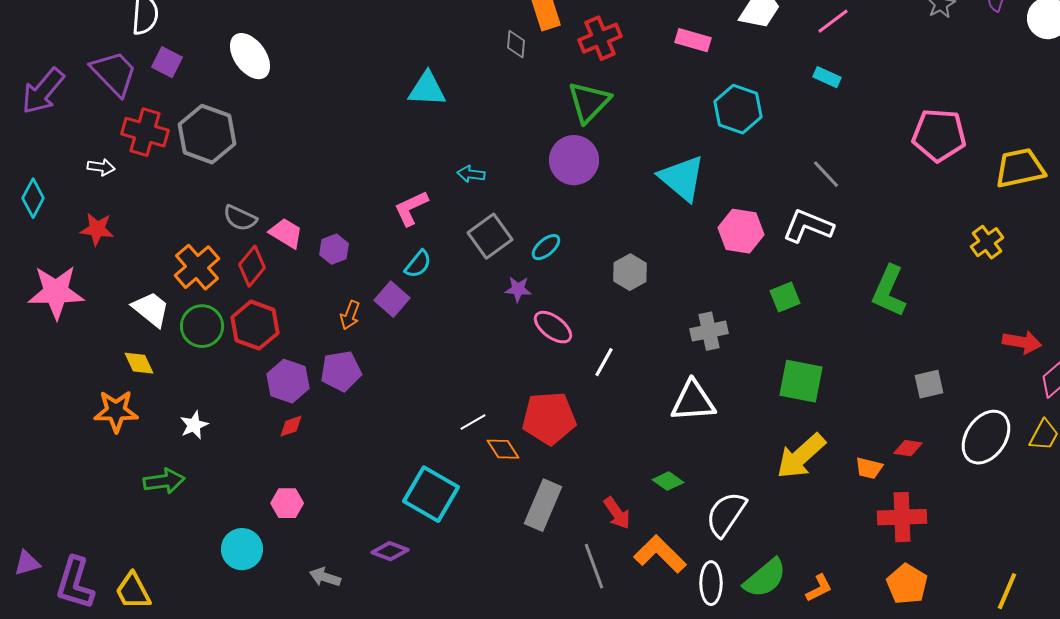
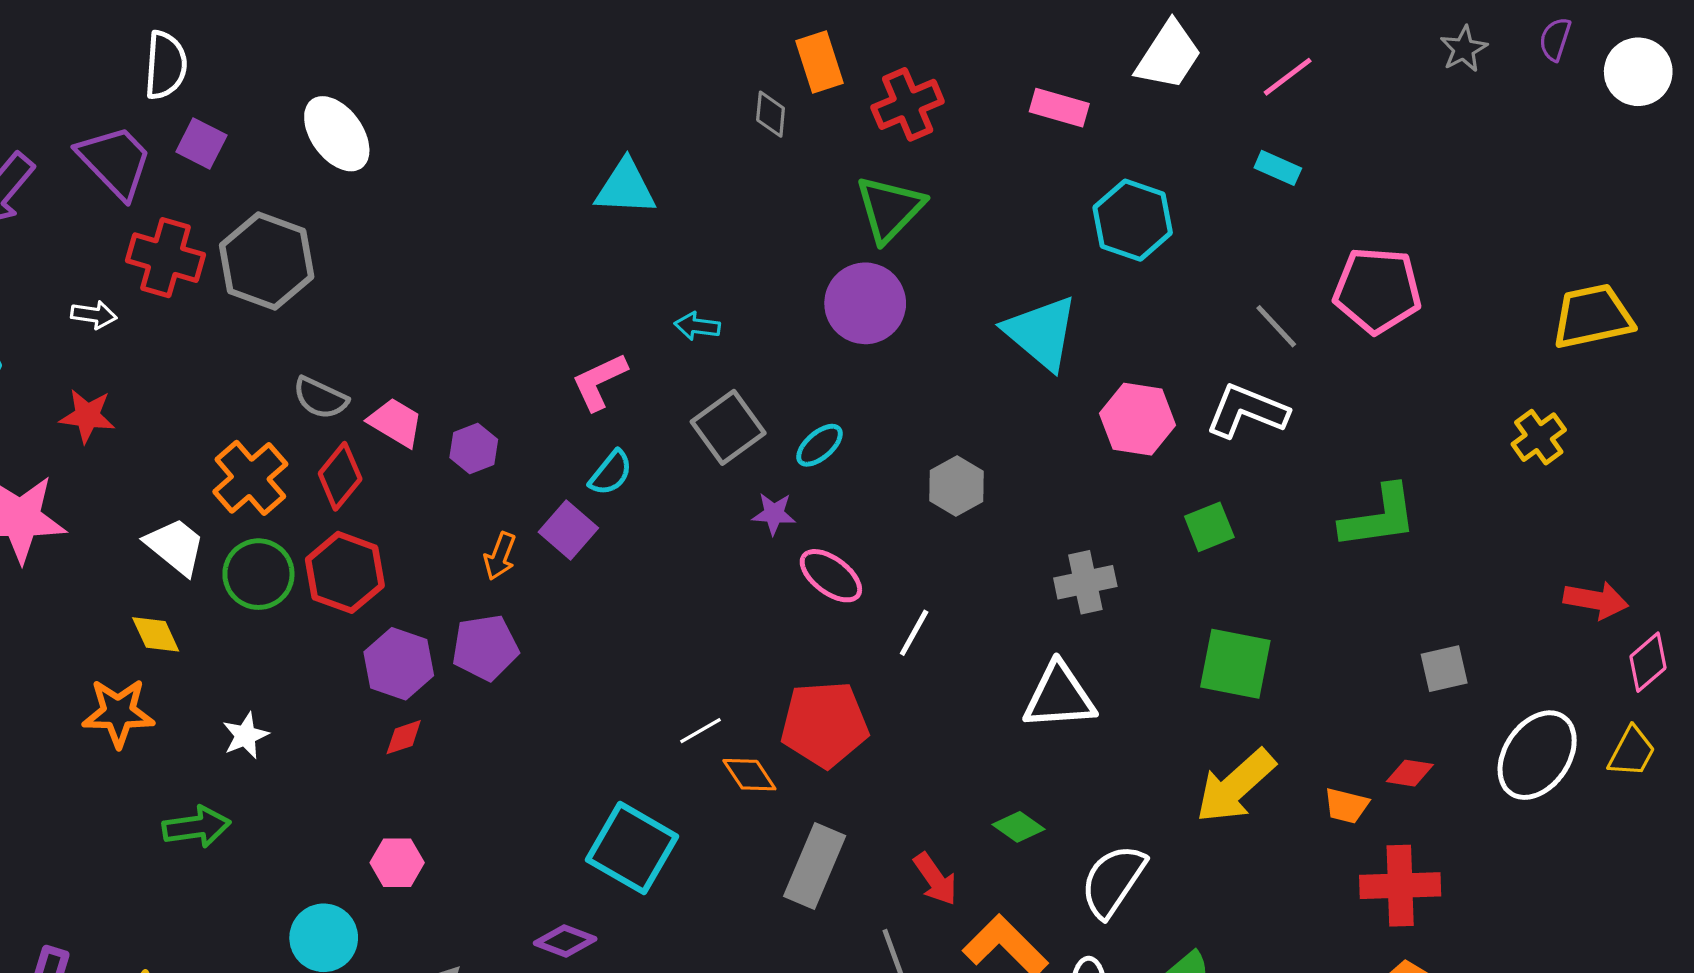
pink pentagon: (939, 135) -> (1377, 290), moved
green L-shape: (889, 291) -> (1379, 517), turned -122

